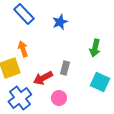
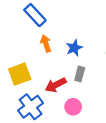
blue star: (60, 22) -> (74, 48), moved
orange arrow: (23, 49) -> (46, 43), moved

